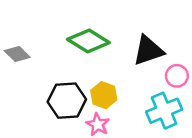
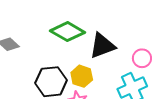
black triangle: (148, 50) -> (102, 46), moved

